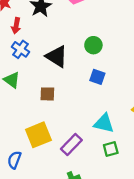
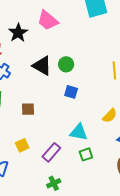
black triangle: (57, 56) -> (42, 66), moved
yellow square: (38, 135) -> (22, 145), size x0.6

